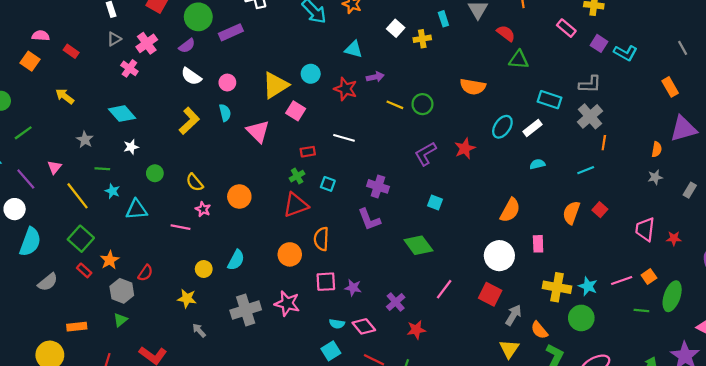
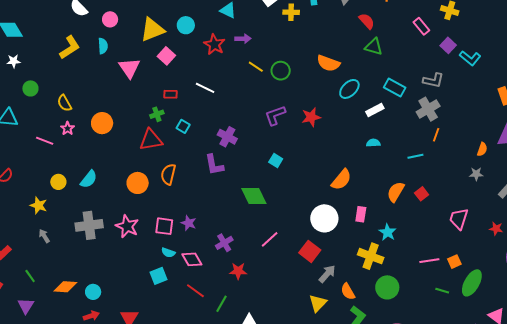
cyan ellipse: (502, 127) -> (349, 89), moved
red star: (674, 238) -> (496, 229), moved
pink square: (326, 282) -> (164, 226), moved
cyan star: (588, 286) -> (388, 232), moved

